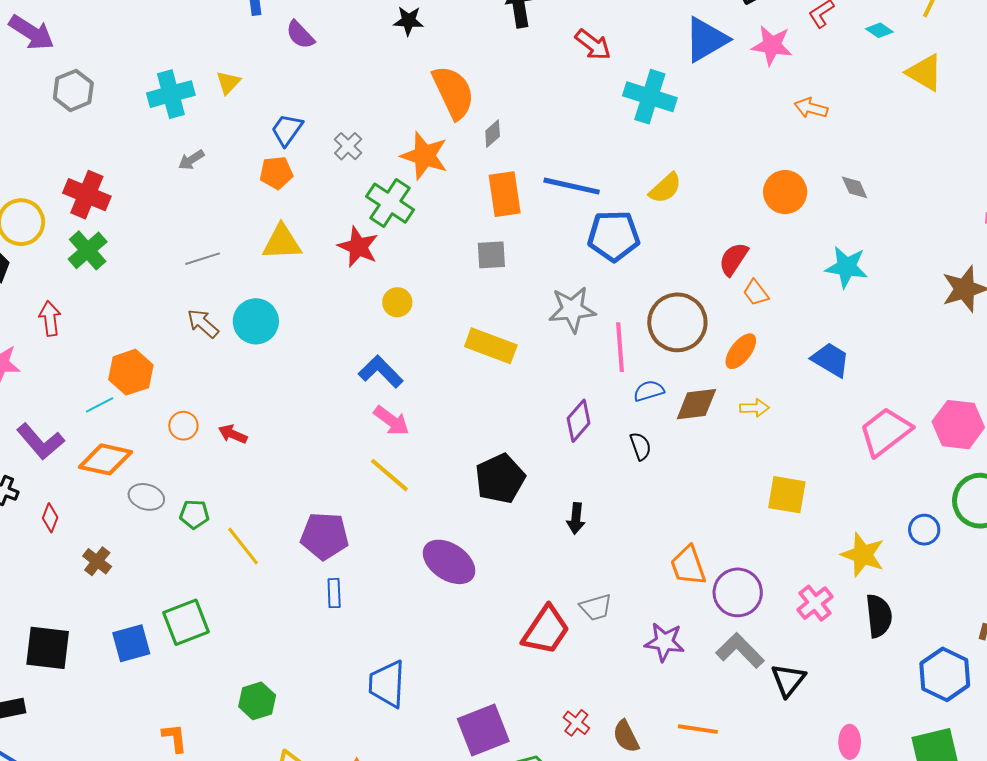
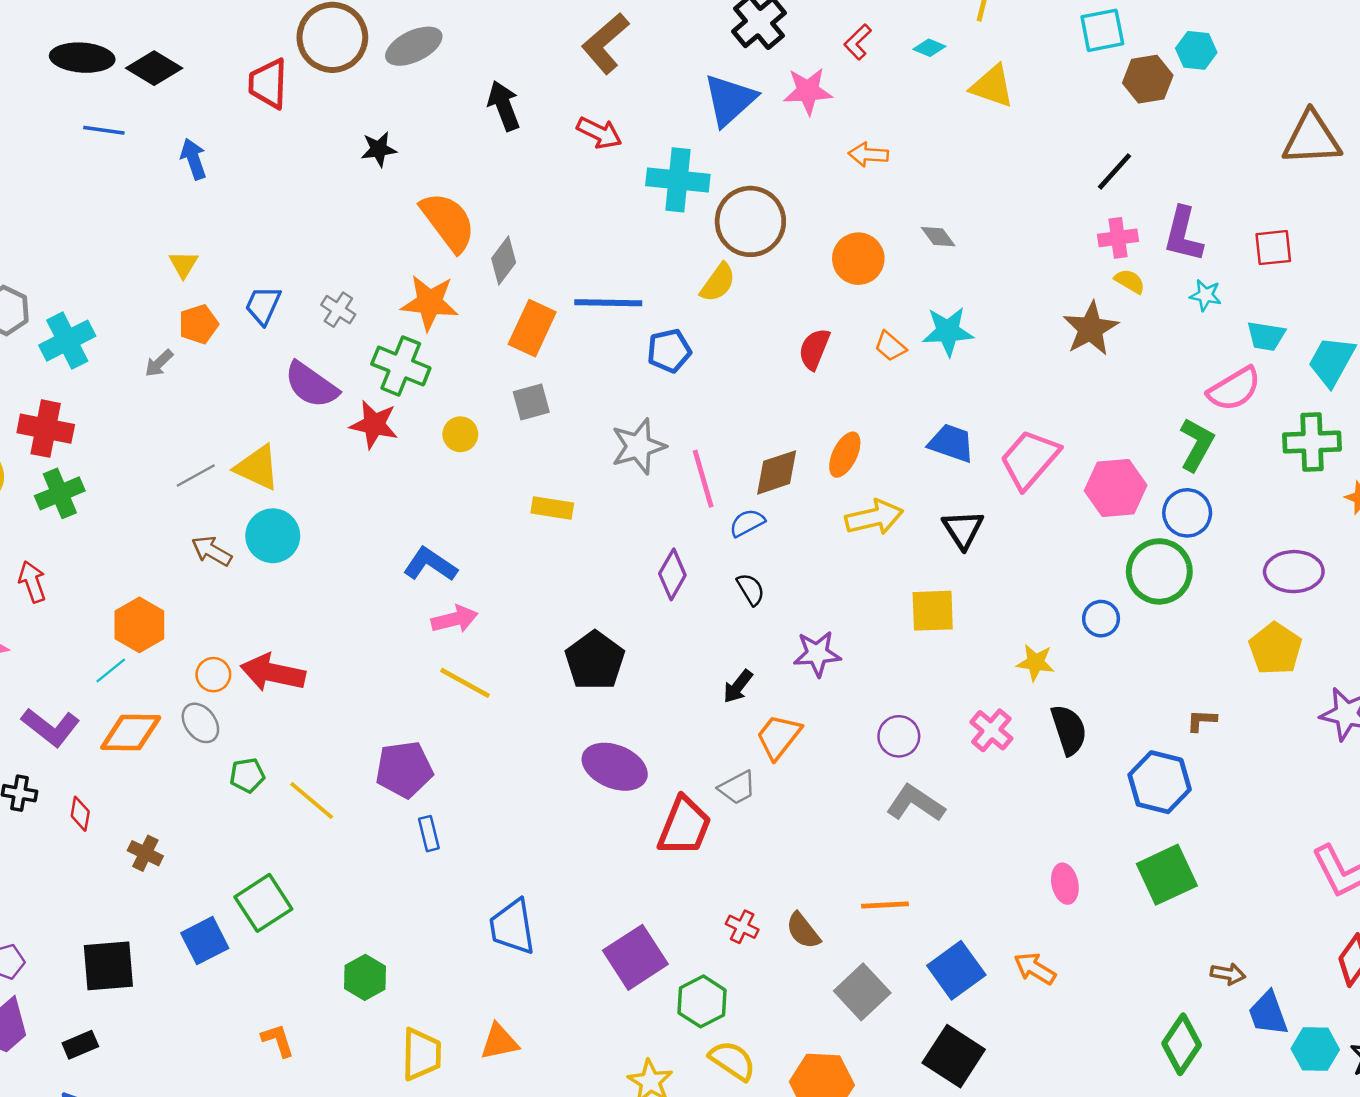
purple semicircle: (300, 35) -> (311, 385), moved, size x1.5
cyan cross: (171, 94) -> (67, 341), moved
gray diamond: (493, 134) -> (504, 261), size x1.4
orange pentagon: (276, 173) -> (199, 324), moved
orange rectangle: (505, 194) -> (532, 328), turned 45
blue pentagon: (614, 236) -> (669, 351), size x0.7
yellow triangle: (282, 242) -> (257, 468), moved, turned 39
green cross: (88, 250) -> (60, 493), turned 30
orange trapezoid: (756, 293) -> (890, 346), moved
yellow circle: (397, 302) -> (460, 434), moved
brown circle: (677, 322) -> (750, 221), moved
yellow rectangle: (491, 346) -> (552, 508), size x0.7
brown diamond: (696, 404) -> (777, 472), moved
yellow arrow: (754, 408) -> (874, 517), size x1.6
pink arrow: (391, 421) -> (455, 619), turned -39
pink trapezoid: (885, 432) -> (1030, 459), moved
red arrow: (233, 434) -> (273, 673), size x1.8
gray ellipse: (146, 497) -> (200, 723), moved, turned 48
black arrow: (576, 518) -> (738, 686), moved, turned 44
yellow star: (863, 555) -> (1035, 662), size x0.7
purple ellipse: (449, 562) -> (615, 767), moved
orange trapezoid: (688, 566) -> (779, 737), moved, turned 69
purple circle: (738, 592) -> (899, 736), size x0.7
purple star: (664, 642) -> (817, 654), moved
black triangle: (788, 680) -> (963, 529), moved

